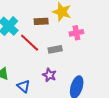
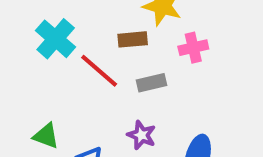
brown rectangle: (41, 21) -> (133, 39), moved

